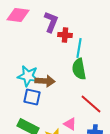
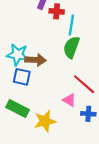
green semicircle: (79, 69) -> (71, 47), turned 30
pink triangle: (70, 124) -> (69, 100), moved

